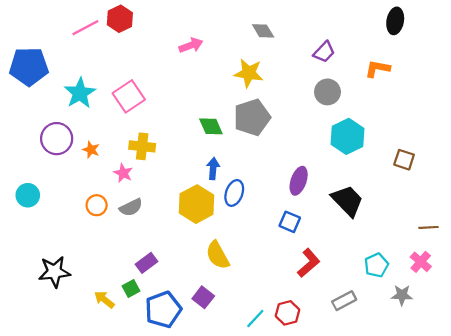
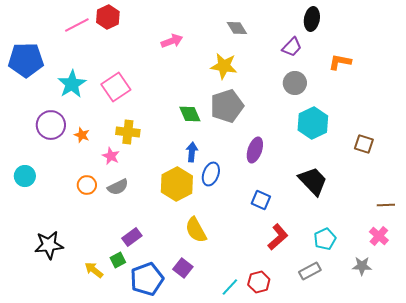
black ellipse: (395, 21) -> (312, 19), moved
purple ellipse: (299, 181) -> (255, 150), moved
cyan pentagon: (376, 265) -> (325, 239), moved

